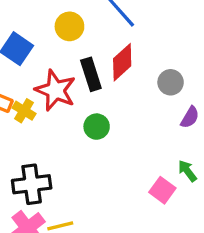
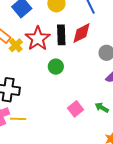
green arrow: (187, 171) -> (102, 108), turned -40
pink square: (162, 190) -> (76, 109), moved

